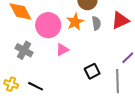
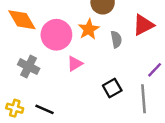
gray semicircle: (96, 23) -> (116, 39), moved

